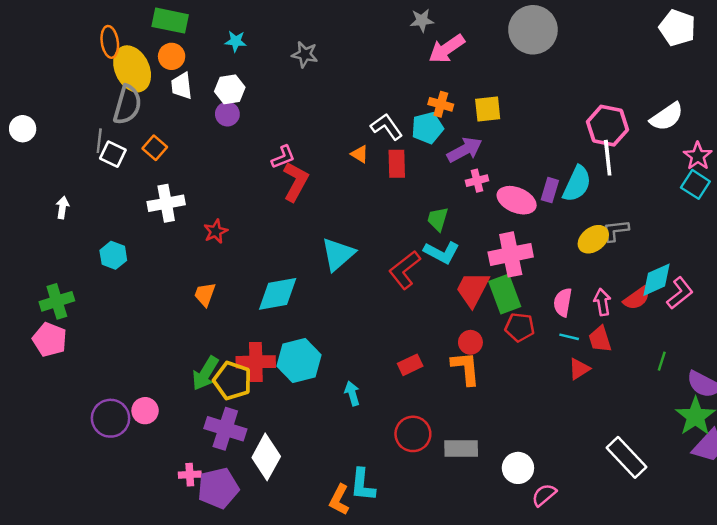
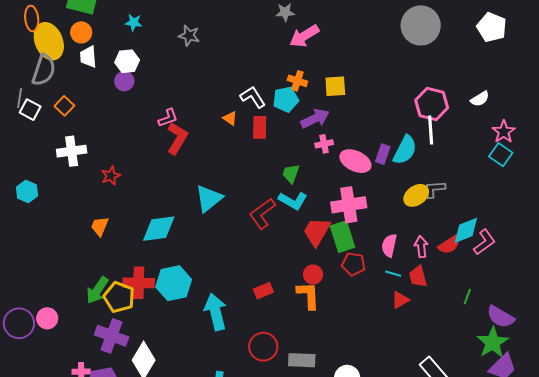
gray circle: (533, 30) -> (421, 25), moved
white semicircle: (667, 117) -> (480, 99), size x0.7
cyan arrow: (352, 394) -> (216, 312), size x1.8

